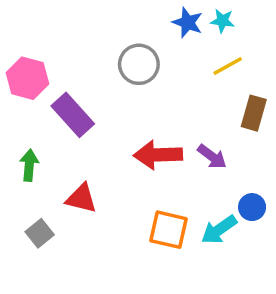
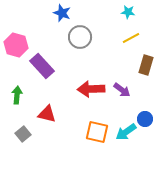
blue star: (188, 22) -> (62, 13), moved

